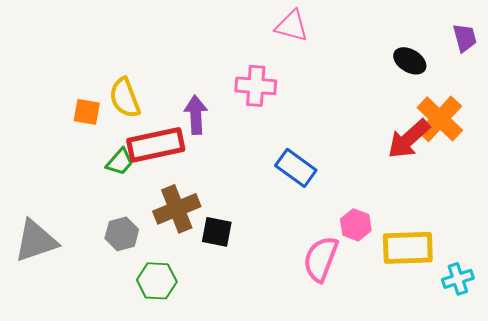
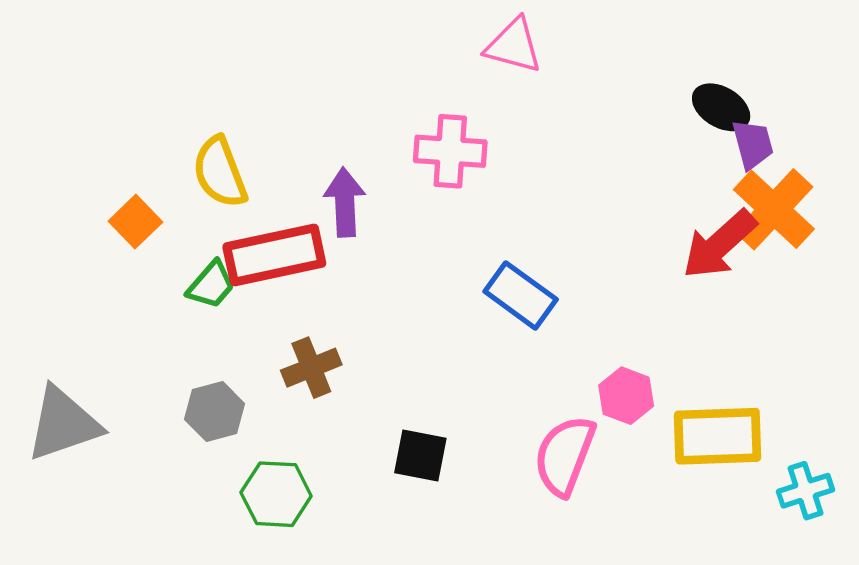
purple trapezoid: (465, 38) -> (753, 144), moved
orange square: (87, 112) -> (135, 222), moved, turned 36
brown cross: (177, 209) -> (311, 368), size x0.7
black square: (217, 232) -> (420, 456), moved

